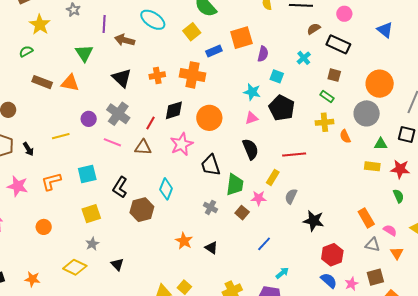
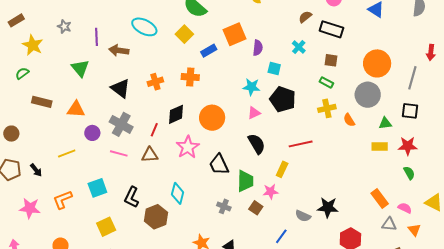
orange cross: (193, 75) -> (190, 77), size x0.7
orange triangle: (70, 83) -> (76, 109), moved
gray semicircle: (291, 196) -> (303, 216), moved, turned -84

